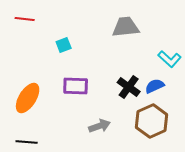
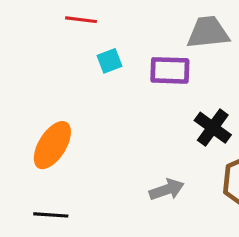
red line: (25, 19) -> (81, 20), moved
purple rectangle: (76, 86) -> (170, 70), moved

